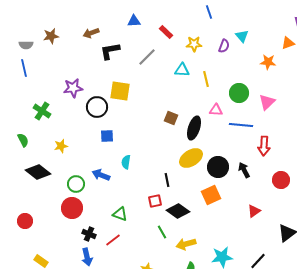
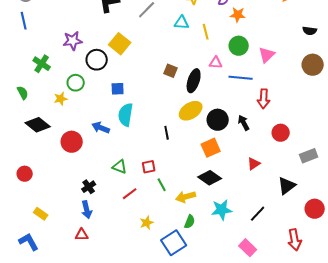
orange star: (268, 62) -> (238, 15), moved
yellow square: (120, 91) -> (120, 44), turned 30
blue square: (107, 136) -> (118, 89), moved
cyan semicircle: (126, 162) -> (126, 115), size x1.6
green circle: (76, 184) -> (76, 83), moved
red square: (155, 201) -> (149, 167), moved
red circle: (72, 208) -> (72, 142), moved
black diamond: (178, 211) -> (210, 178), moved
black cross: (89, 234) -> (89, 187), turned 32
red line: (113, 240) -> (130, 194), moved

